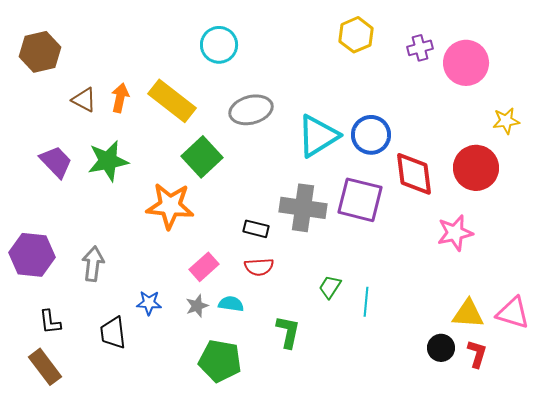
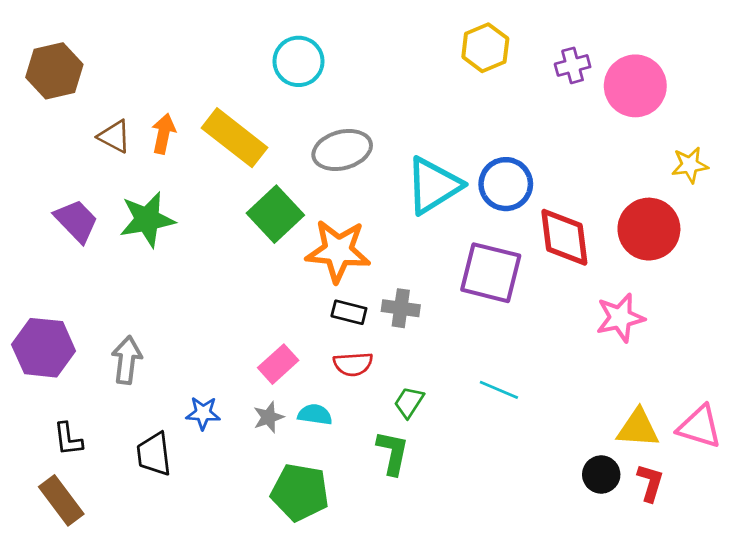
orange star: (170, 206) -> (338, 251), moved
gray cross: (303, 208) -> (401, 308), moved, size x0.6
green trapezoid: (330, 287) -> (409, 402), moved
cyan line: (366, 302) -> (499, 390), moved, turned -72

